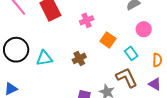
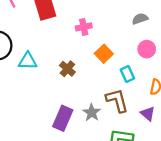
brown cross: (79, 58) -> (67, 69), turned -32

